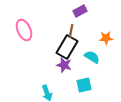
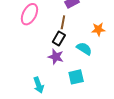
pink ellipse: (24, 30) -> (29, 14), moved, turned 50
black rectangle: (67, 47) -> (59, 38), size x0.6

